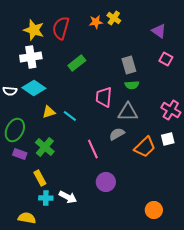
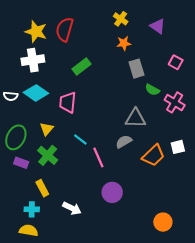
orange star: (96, 22) -> (124, 43), moved
purple triangle: (159, 31) -> (158, 26), moved
green semicircle: (132, 85) -> (152, 90), moved, turned 32
pink trapezoid: (104, 97) -> (68, 102), moved
pink cross: (171, 110) -> (175, 102), moved
yellow triangle: (49, 112) -> (47, 129), moved, turned -32
cyan line: (70, 116) -> (80, 139), moved
cyan cross: (46, 198) -> (32, 209), moved

